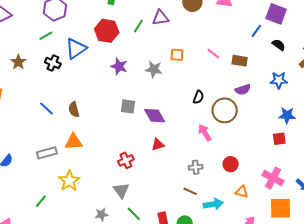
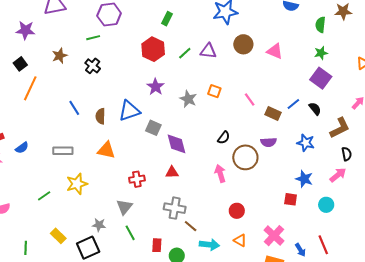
blue line: (256, 31) -> (293, 104), moved
blue triangle: (76, 48) -> (129, 111), moved
orange triangle: (74, 142) -> (106, 150), moved
gray cross: (196, 167) -> (175, 208), moved, size x1.5

